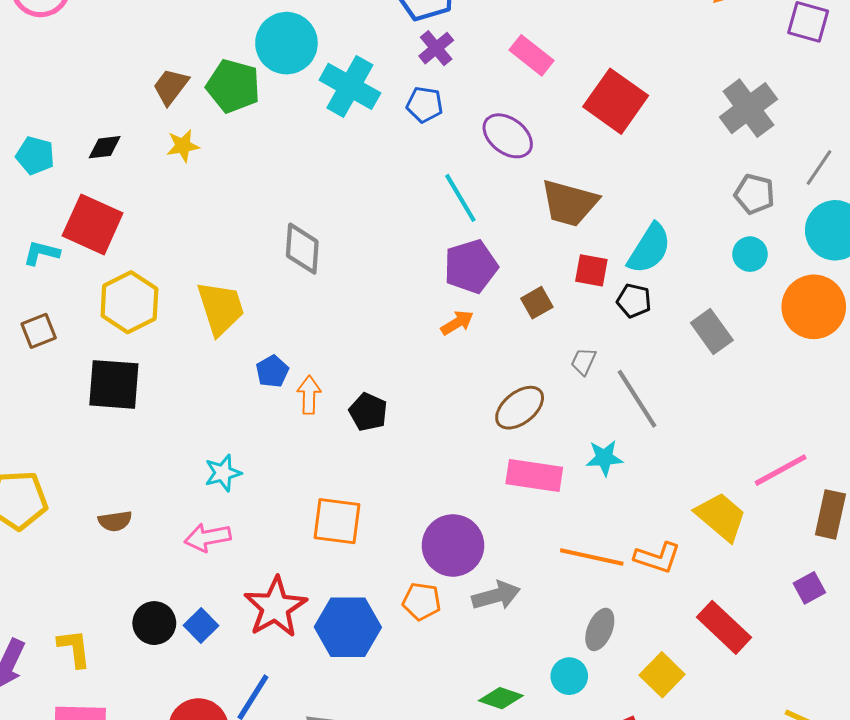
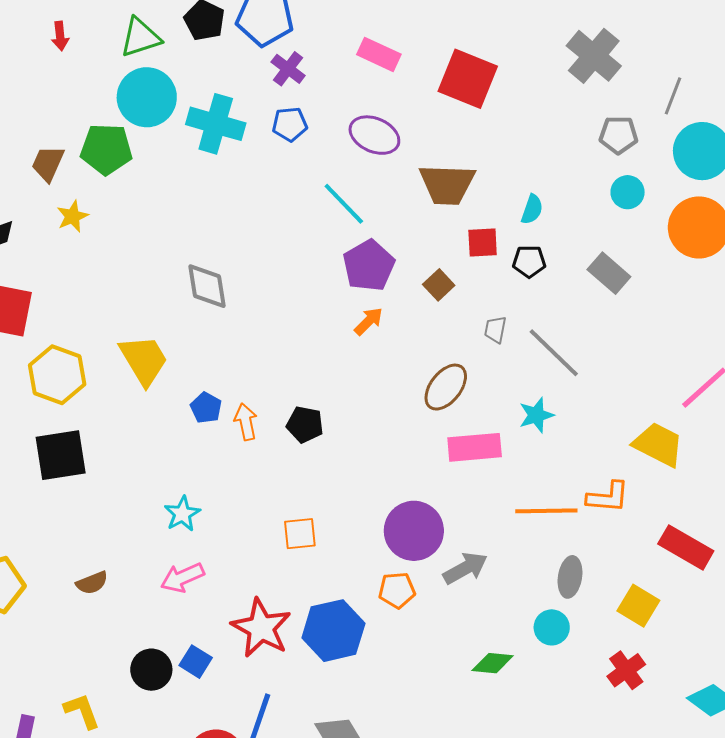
cyan semicircle: (649, 249) -> (532, 209), size x0.6
orange square: (337, 521) -> (300, 534), size x0.7

